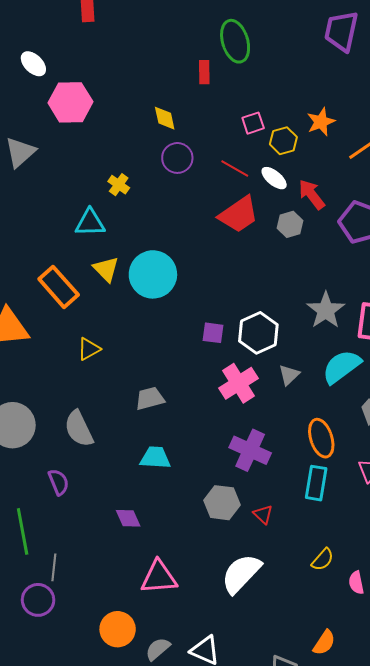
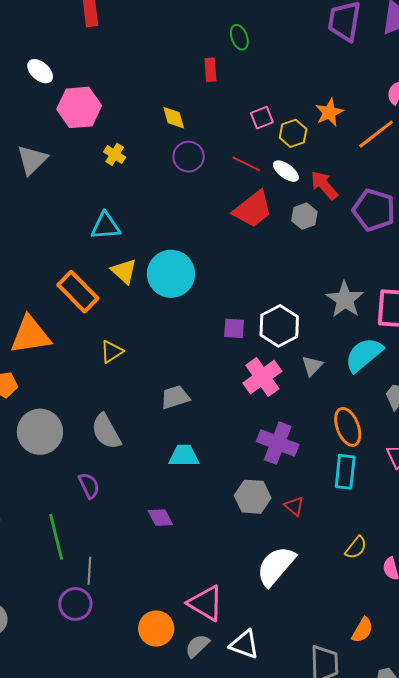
green ellipse: (235, 41) -> (239, 37), size x0.6
yellow cross: (119, 185) -> (115, 154), moved
pink triangle: (159, 577) -> (206, 603), moved, turned 39

